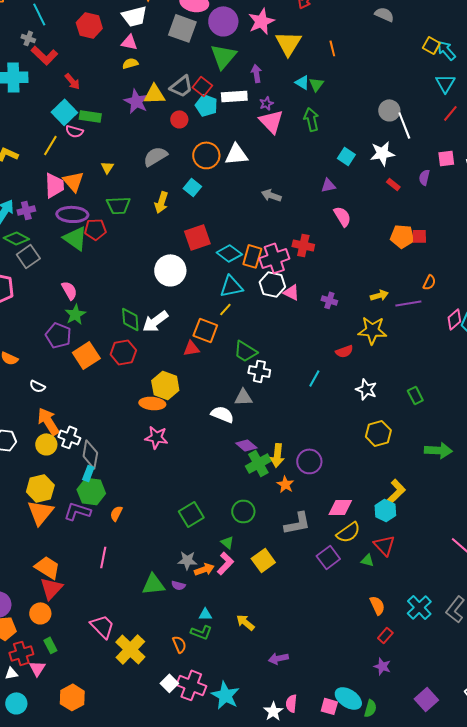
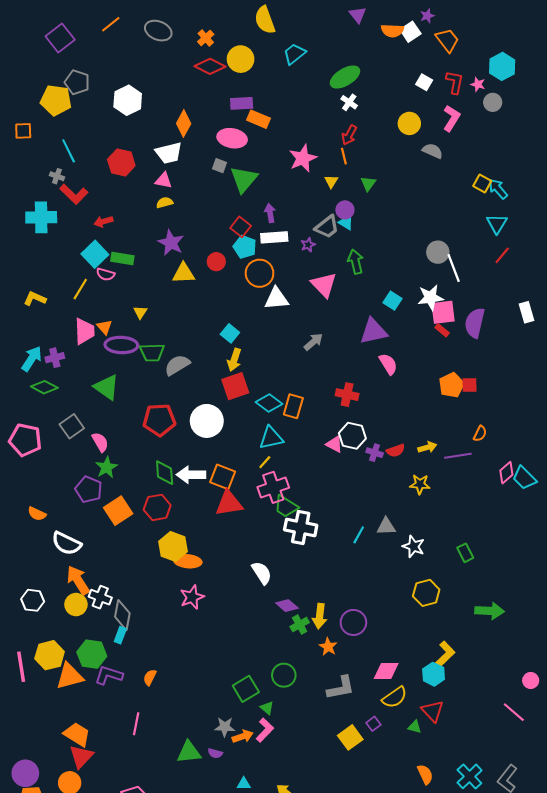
purple circle: (223, 21) -> (345, 210), moved, size x0.6
gray square: (182, 28) -> (219, 166), size x0.5
yellow triangle: (288, 43) -> (331, 181), size x0.5
orange line: (332, 48) -> (344, 156), moved
green triangle: (223, 56) -> (244, 179), moved
purple arrow: (256, 73) -> (270, 213), moved
red arrow: (72, 81) -> (103, 222), turned 114
green triangle: (316, 84) -> (368, 184), moved
gray trapezoid: (181, 86) -> (327, 227), moved
yellow triangle: (154, 94) -> (184, 273), moved
pink triangle: (271, 121) -> (324, 285), moved
orange circle: (206, 155) -> (260, 273), moved
gray semicircle: (155, 156) -> (177, 365), moved
pink square: (446, 158) -> (443, 312), moved, size x1.4
purple semicircle: (424, 177) -> (475, 323), size x1.8
orange triangle: (73, 181) -> (104, 327), size x0.7
purple triangle: (328, 185) -> (373, 331), size x1.8
gray arrow: (271, 195) -> (313, 342), turned 120
yellow arrow: (161, 202) -> (234, 360), moved
purple ellipse: (72, 214) -> (121, 345), moved
red pentagon: (95, 229) -> (159, 420), moved, size x1.4
orange pentagon: (402, 236) -> (452, 385), turned -30
gray square: (28, 256) -> (72, 426), moved
pink cross: (274, 258) -> (273, 487), moved
white hexagon: (272, 284) -> (352, 436), moved
white arrow: (155, 321) -> (191, 475), turned 36
orange square: (205, 330) -> (223, 477), moved
yellow star: (372, 330) -> (420, 484), size x0.7
red triangle: (191, 348) -> (229, 503), size x1.6
red semicircle: (344, 351) -> (396, 450), moved
white cross: (259, 371) -> (301, 527), size x1.4
yellow hexagon: (165, 385) -> (173, 546), moved
white semicircle: (37, 386) -> (66, 543), size x1.8
gray triangle: (243, 397) -> (386, 526), moved
white semicircle: (222, 414) -> (262, 573), turned 35
pink star: (156, 437) -> (192, 597), turned -30
green cross: (258, 463) -> (300, 625), size x0.7
yellow hexagon: (40, 488) -> (50, 655), moved
green hexagon: (91, 491) -> (92, 654), moved
orange triangle: (40, 512) -> (70, 676), turned 36
green square: (191, 514) -> (246, 689), moved
purple square: (328, 557) -> (373, 724), size x0.6
yellow square: (263, 560) -> (350, 737), moved

